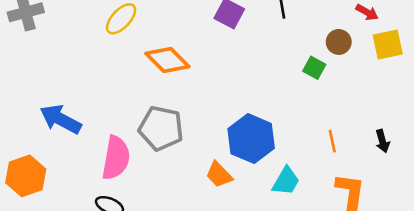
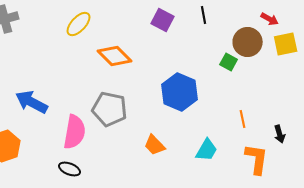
brown circle: (339, 42) -> (248, 42), size x1.5
blue hexagon: (251, 139) -> (180, 92), moved
black arrow: (383, 141) -> (280, 134), moved

